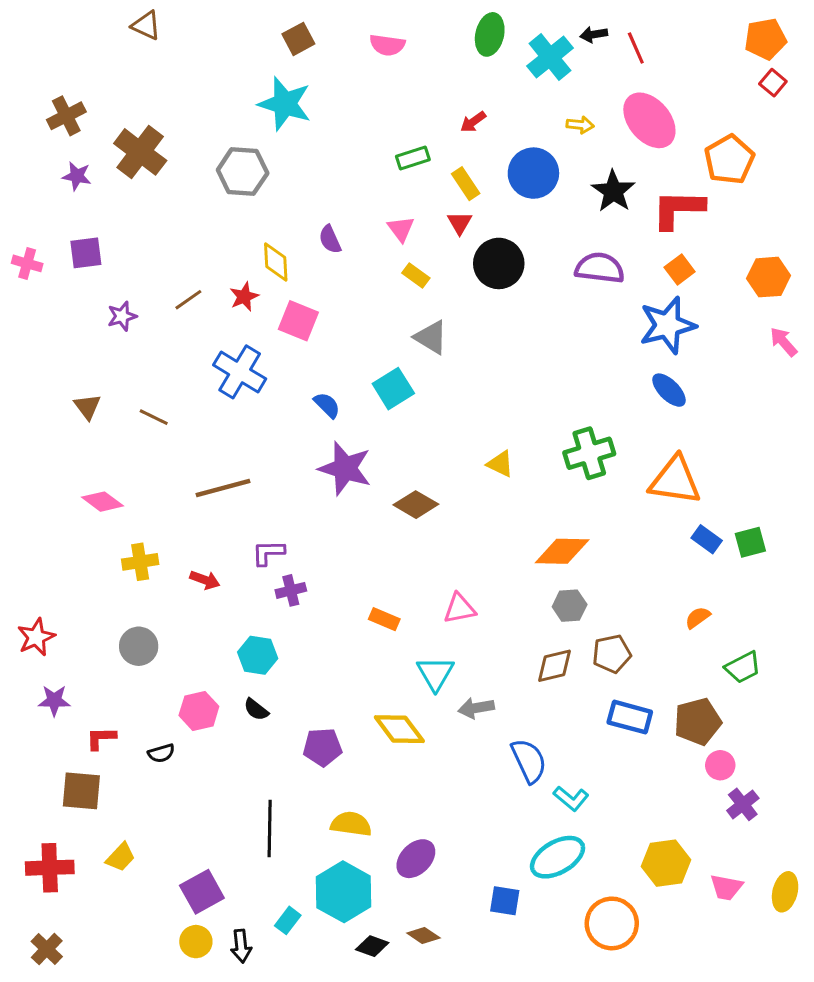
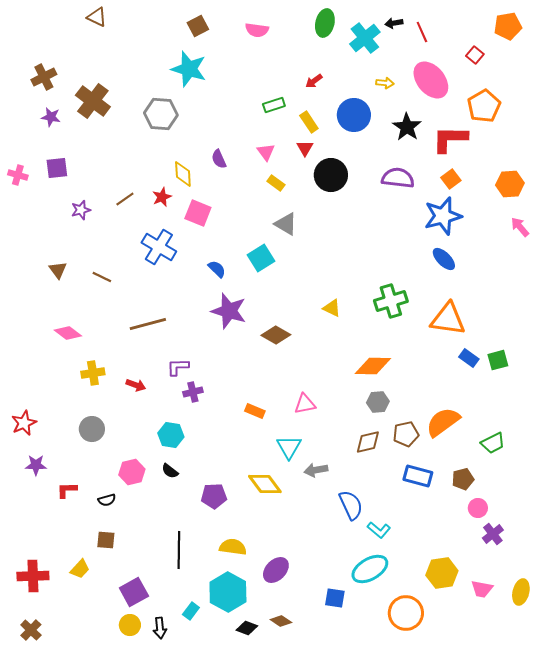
red square: (773, 83) -> (475, 55), moved
orange semicircle: (698, 618) -> (443, 422), moved, size x2.0
brown pentagon: (698, 722) -> (463, 479), size x0.7
brown square: (81, 791) -> (106, 540), moved, size x0.7

